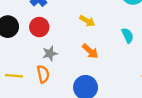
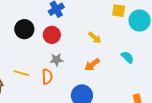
cyan semicircle: (128, 35) -> (127, 57), turned -32
orange arrow: (90, 51) -> (92, 65), turned 91

